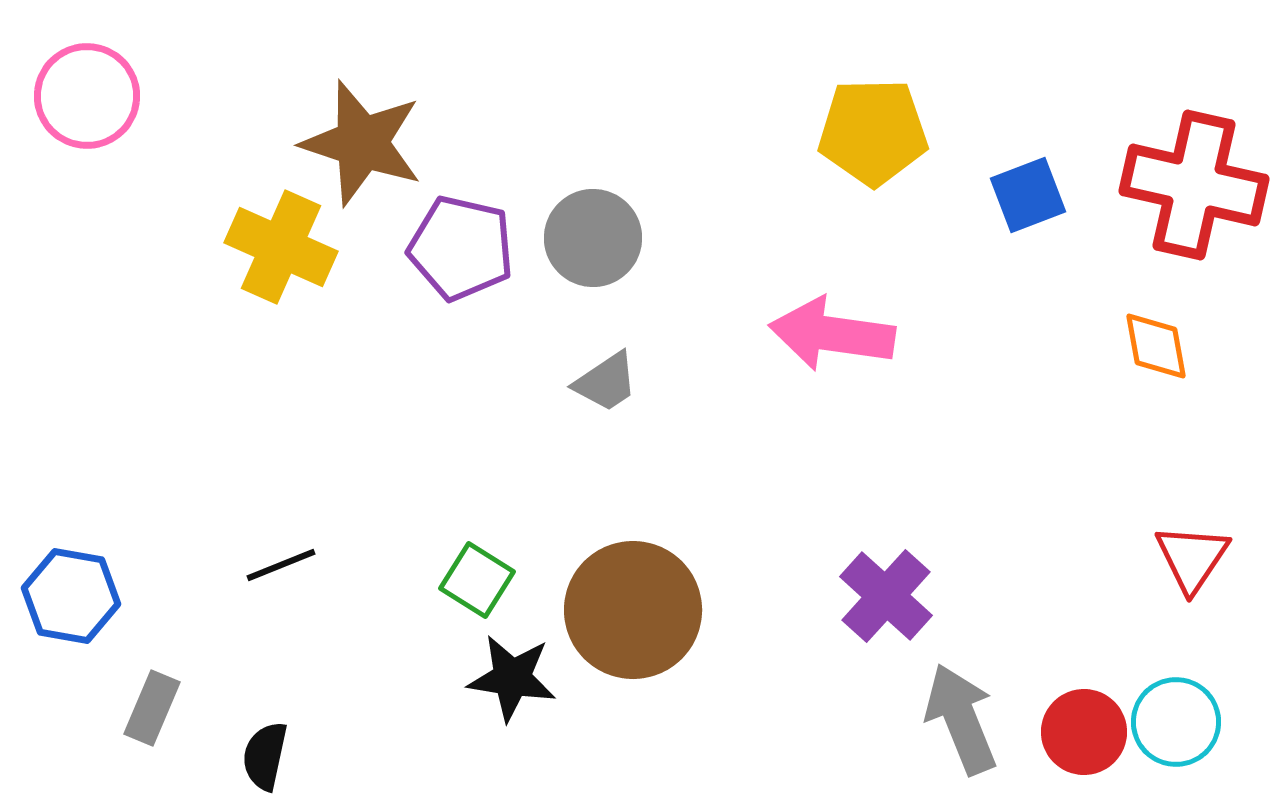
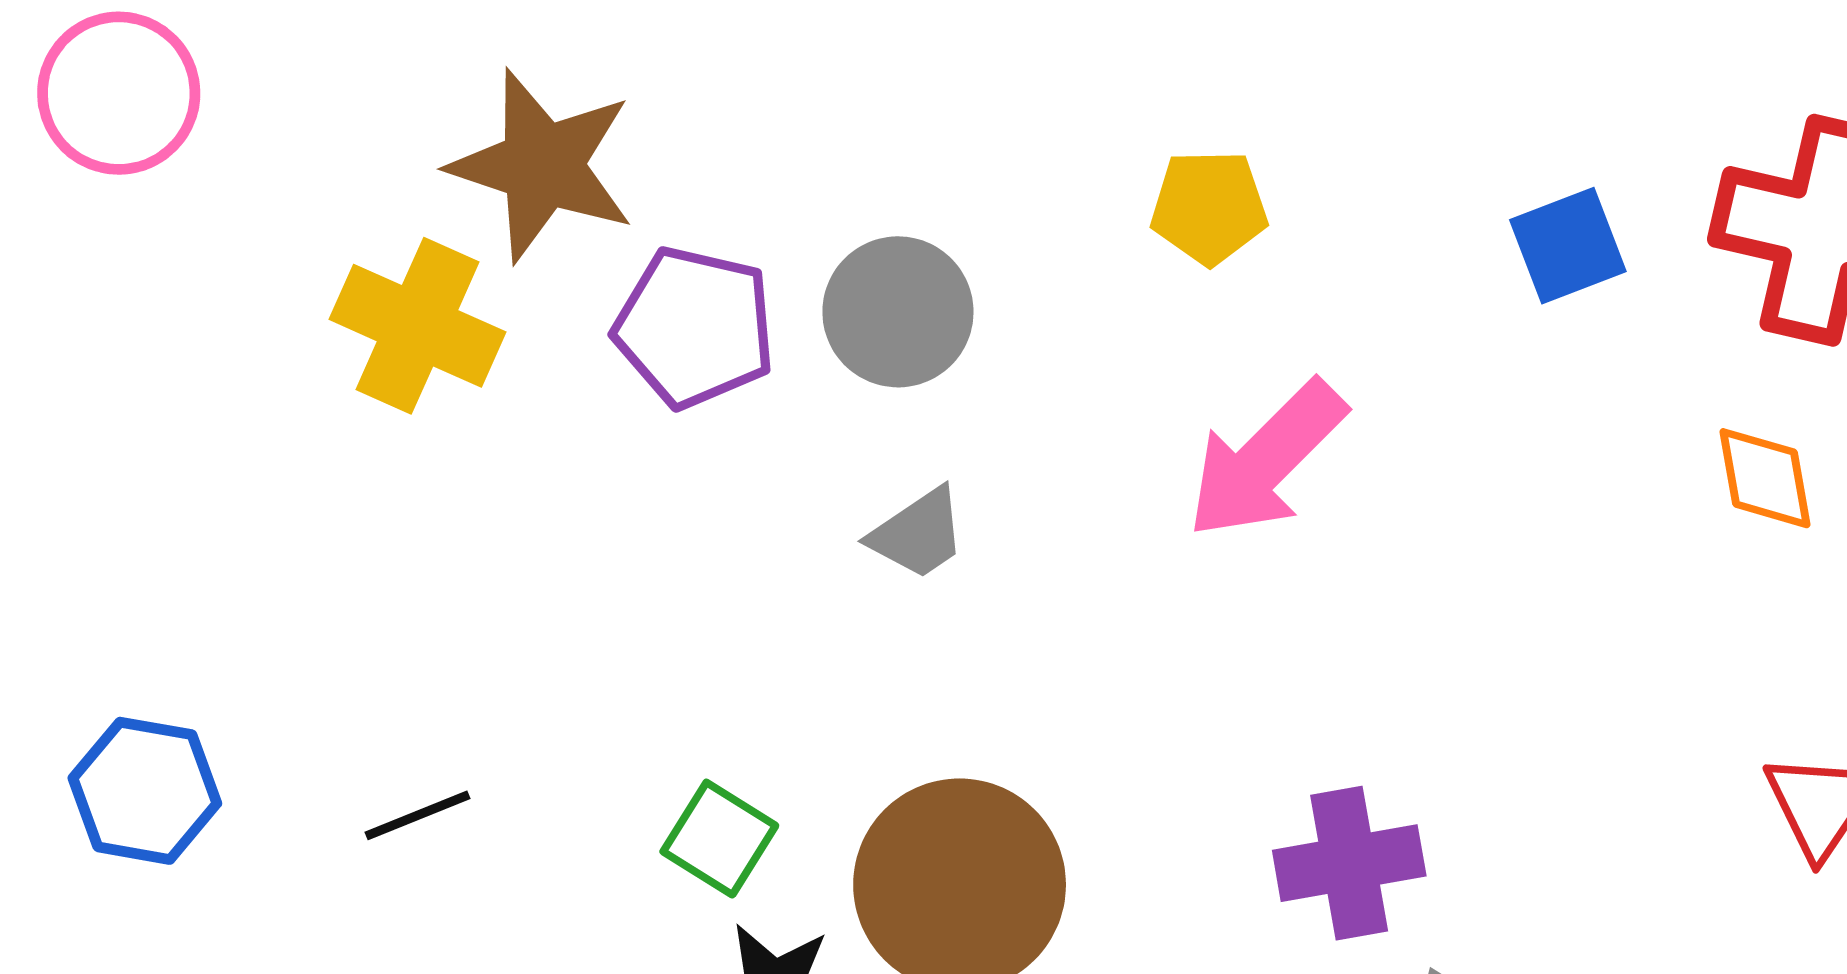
yellow pentagon: (873, 132) -> (1209, 207), moved, size x0.7
pink arrow: (832, 334) -> (1266, 460), turned -53
blue hexagon: (71, 596) -> (145, 791), moved
purple cross: (886, 596) -> (1349, 863), turned 38

